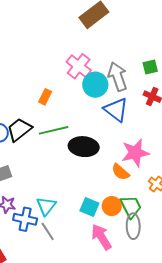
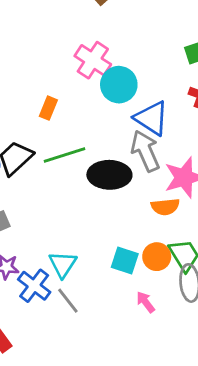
gray arrow: (118, 77) -> (145, 151), moved
orange semicircle: (121, 172) -> (165, 207), turned -42
blue cross: (25, 219) -> (34, 286), turned 30
pink arrow: (101, 237) -> (146, 302), size x0.6

